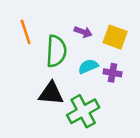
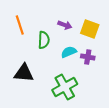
green semicircle: (56, 51) -> (44, 40), size x0.7
black triangle: (51, 93) -> (24, 73), moved

